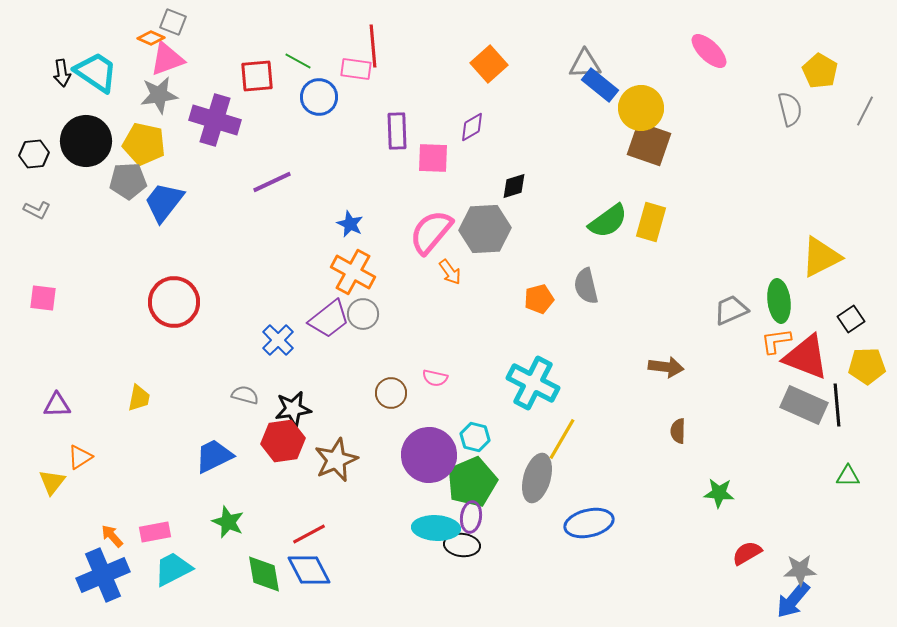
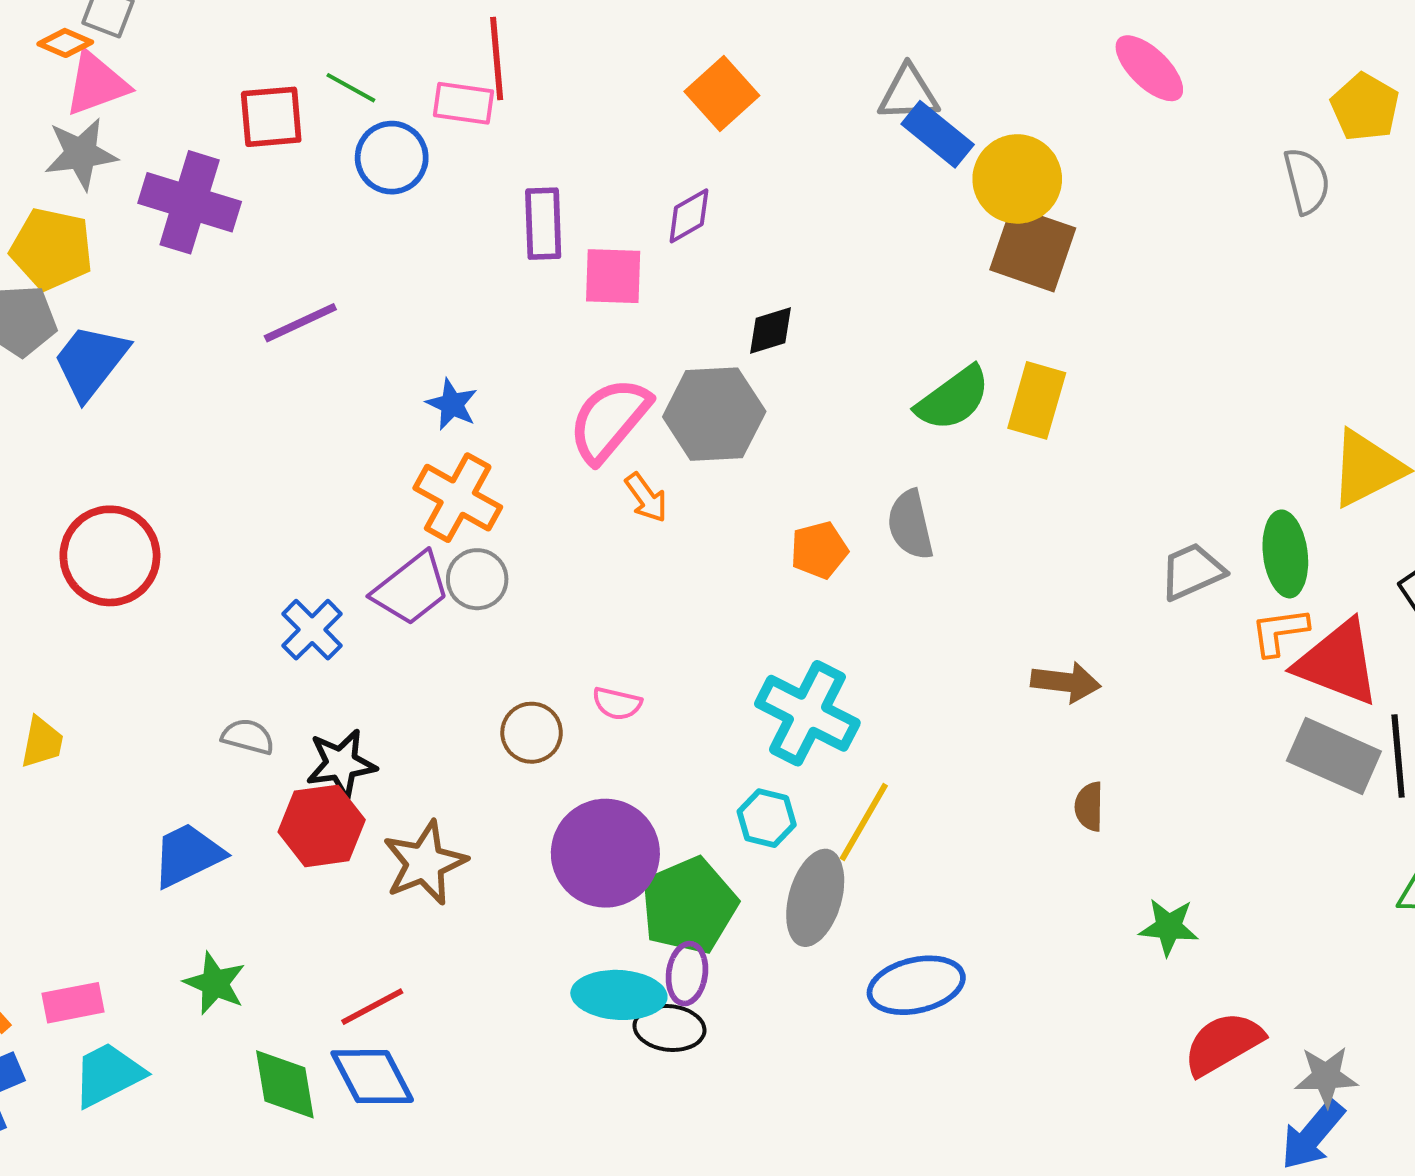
cyan hexagon: (475, 437) -> (767, 818), moved
red semicircle: (747, 553) -> (1223, 1044), size x1.4

